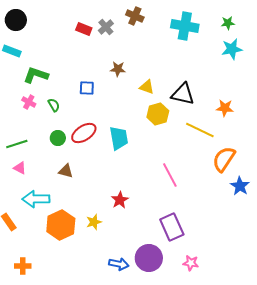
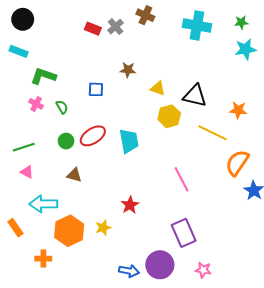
orange cross: (23, 266) -> (43, 259), moved

